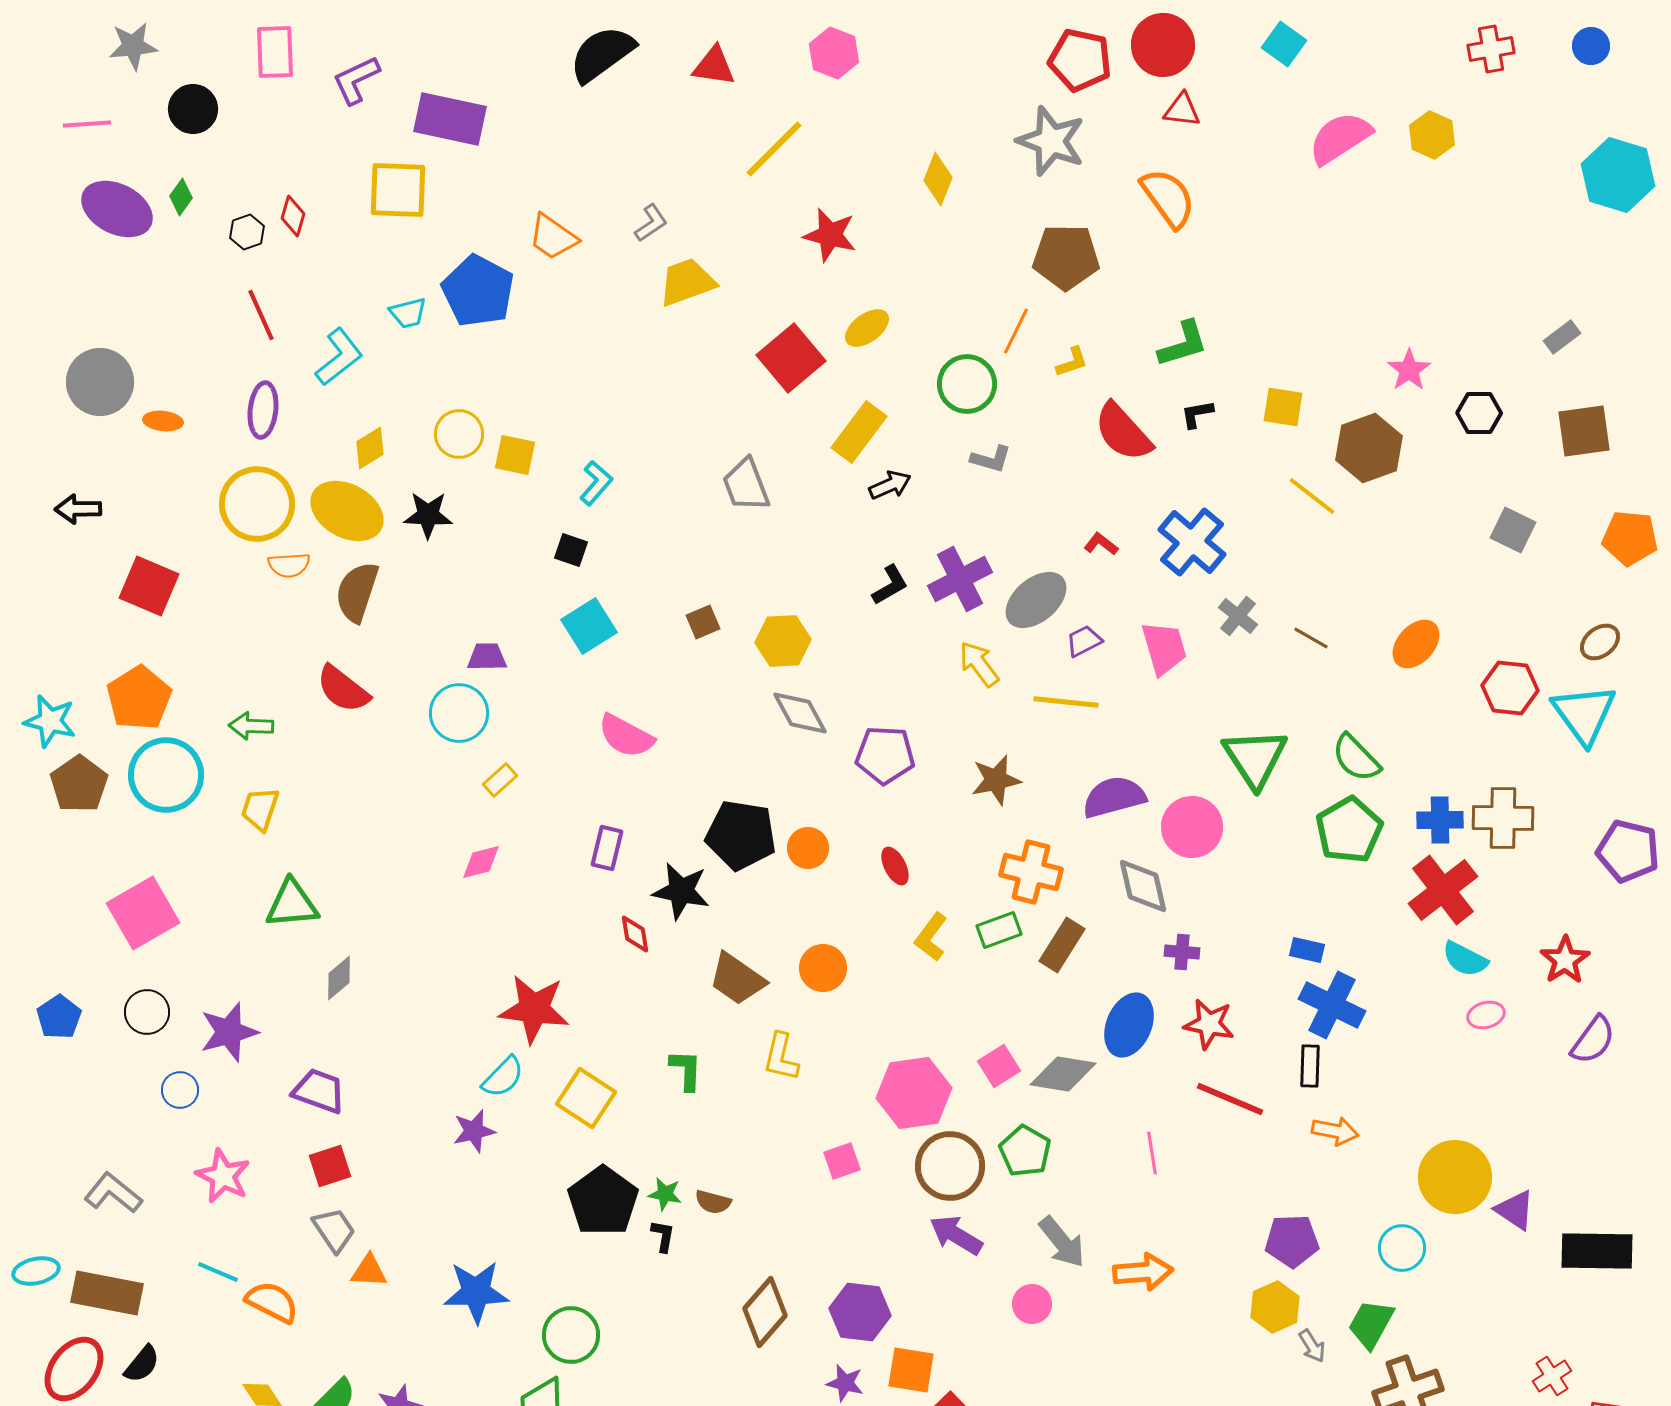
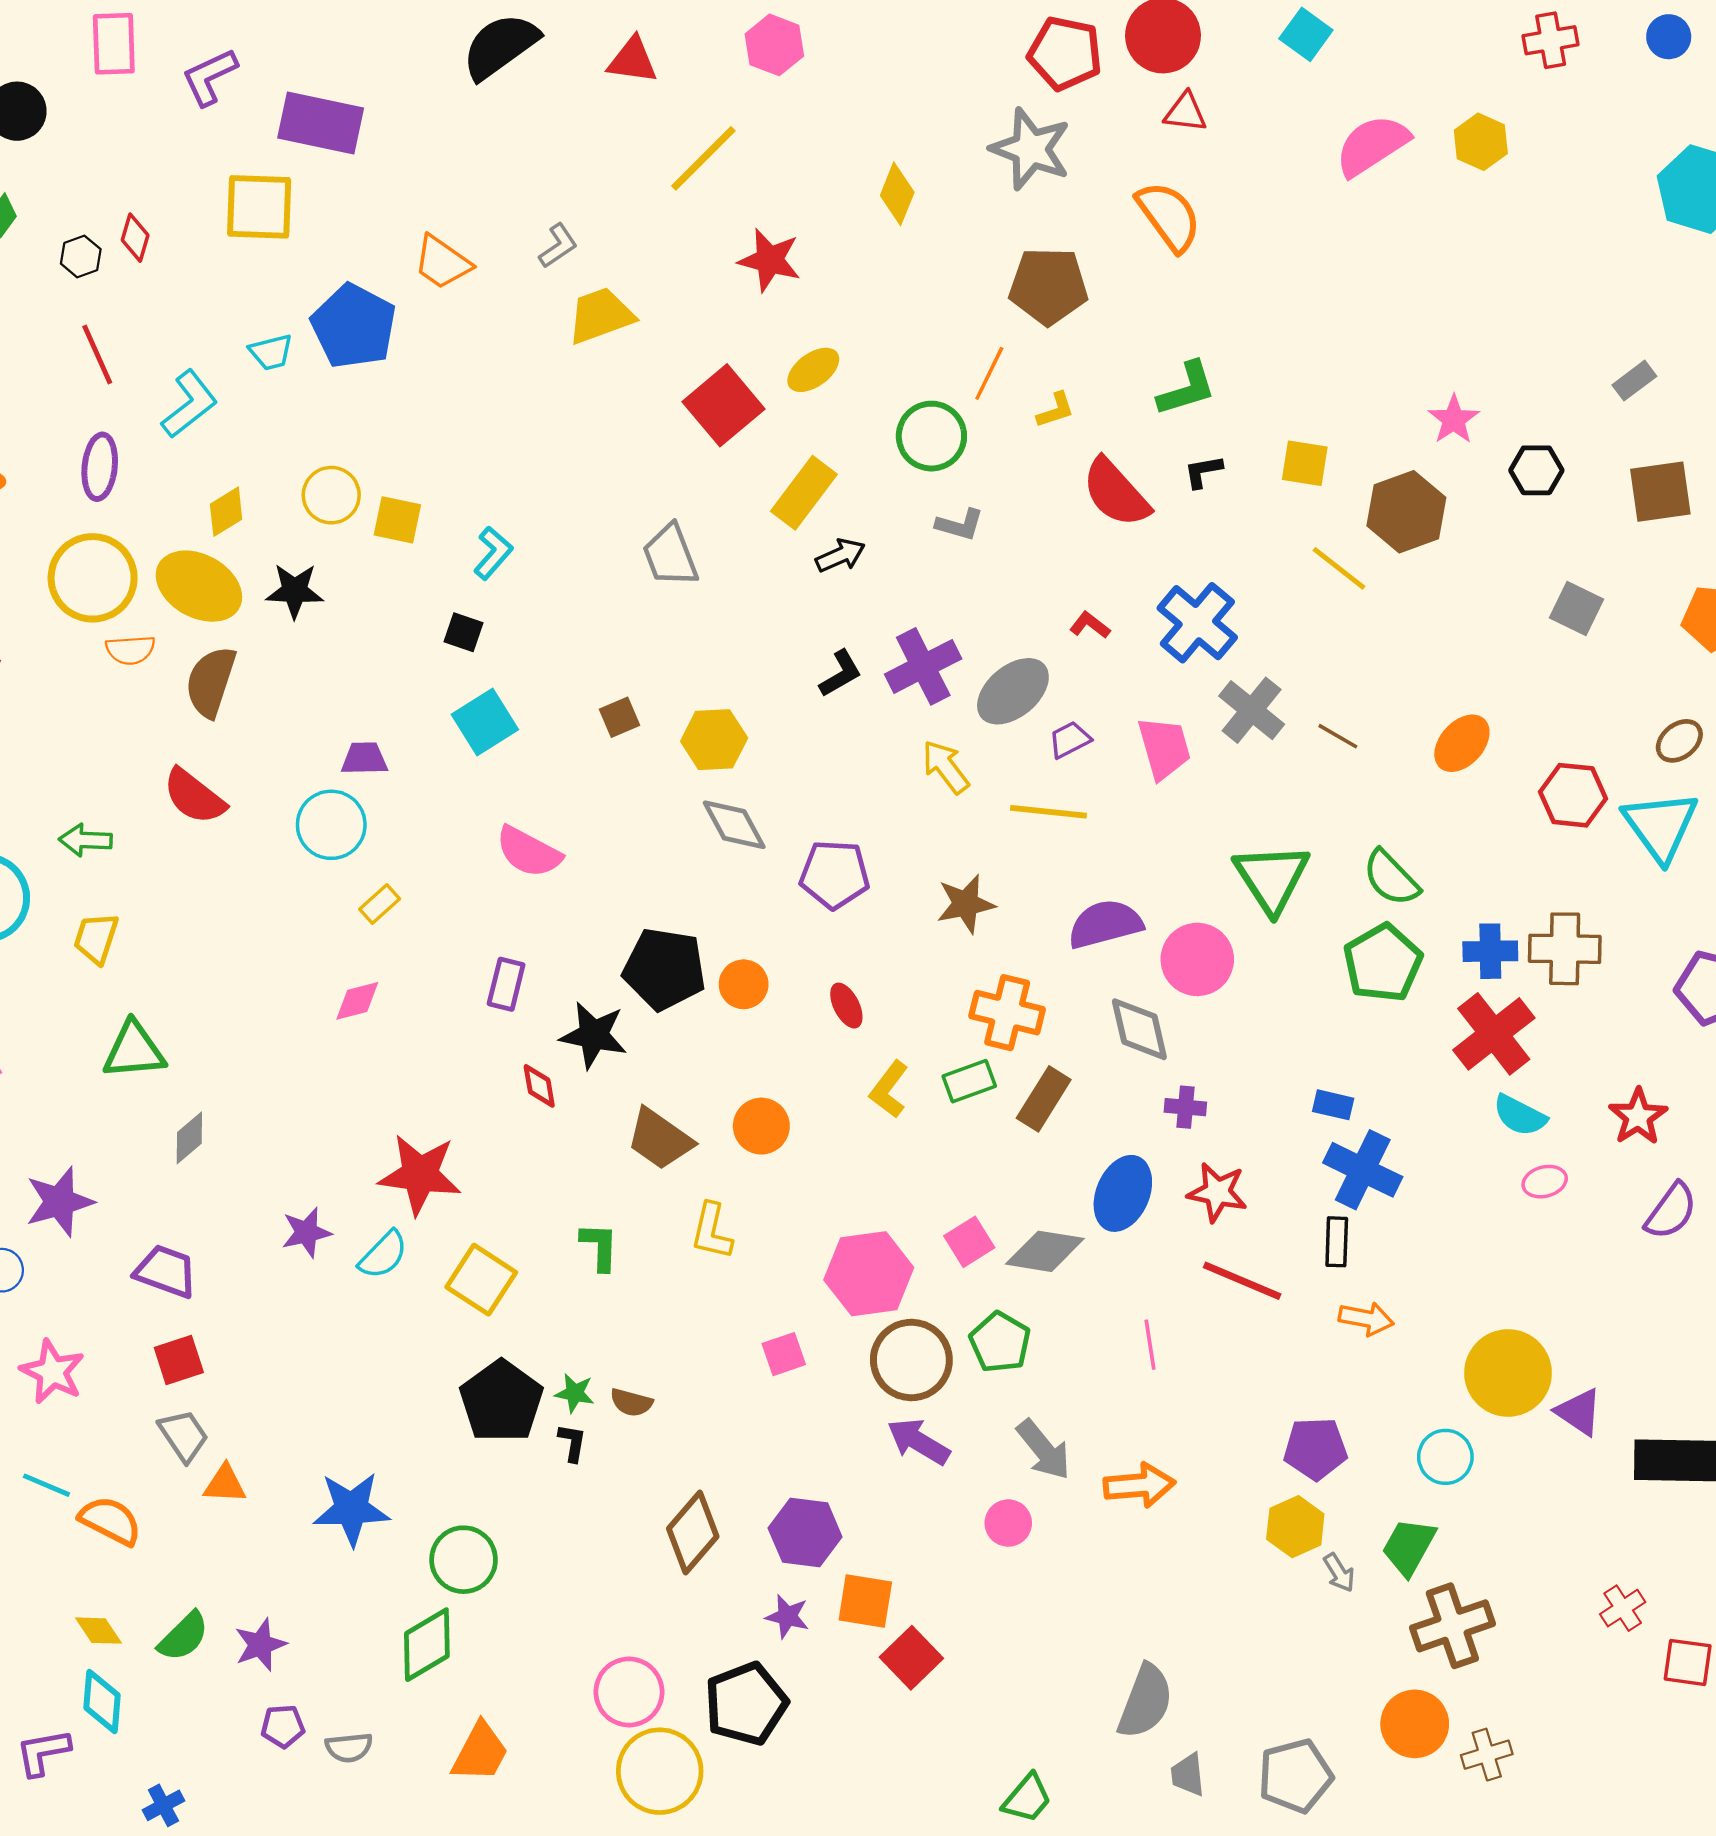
gray cross: (1238, 616) -> (1252, 710), size x1.4
purple star: (474, 1131) -> (306, 1232), moved

